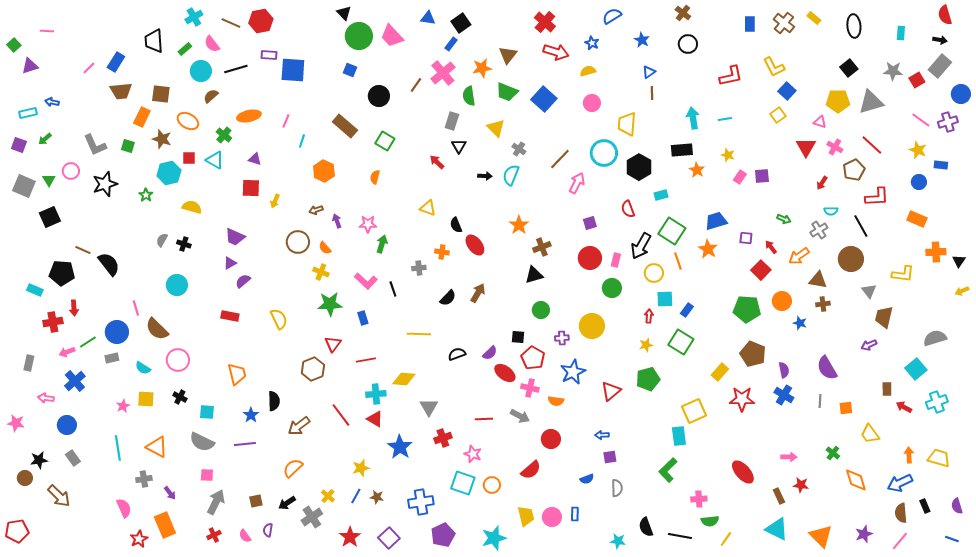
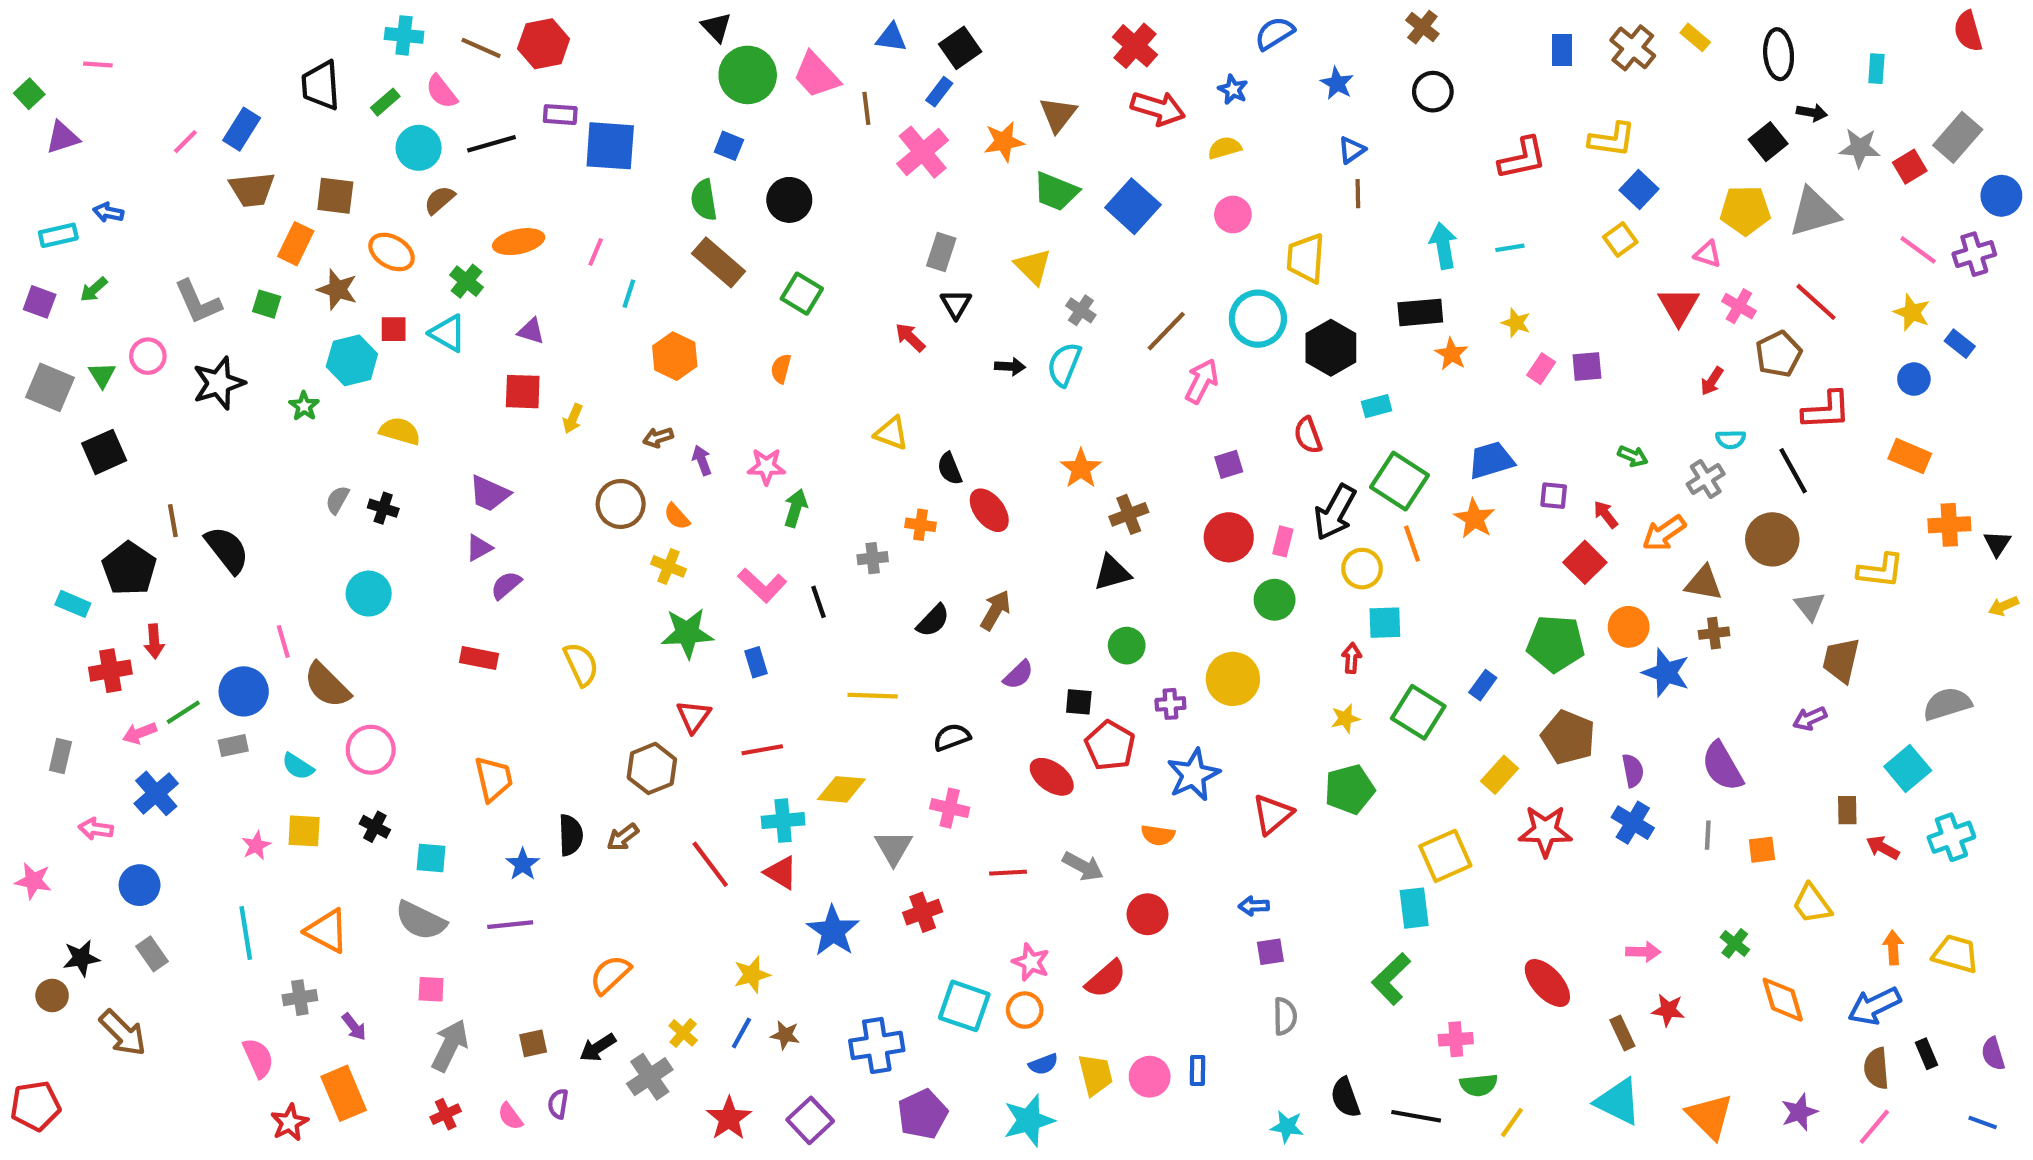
cyan cross: (194, 17) -> (404, 35), turned 36
black arrow: (940, 40) -> (1812, 112), moved
yellow L-shape: (774, 67) -> (1612, 140), turned -55
brown line: (416, 85) -> (866, 108), moved, turned -42
green semicircle: (469, 96) -> (704, 200), moved
blue rectangle: (941, 165) -> (1960, 344), turned 32
brown line: (83, 250) -> (173, 521), turned 56
black pentagon: (62, 273) -> (129, 569), turned 30
blue rectangle: (687, 310) -> (1483, 685), moved
blue star: (800, 323) -> (1666, 673), size x1.6
purple semicircle: (490, 353) -> (1018, 675), moved
pink cross: (530, 388) -> (950, 808), moved
brown arrow: (299, 426) -> (623, 837), moved, size x0.7
pink star: (473, 454) -> (1031, 962), moved
blue semicircle: (587, 479) -> (1043, 1064), moved

